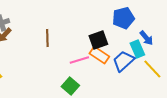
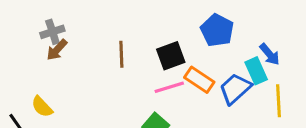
blue pentagon: (123, 18) -> (217, 30), moved, turned -30
black square: (98, 40) -> (171, 56), moved
yellow line: (152, 69) -> (279, 101), turned 40

